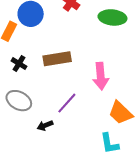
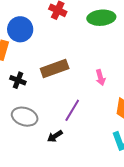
pink arrow: (101, 76) -> (101, 78), size x0.6

